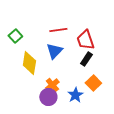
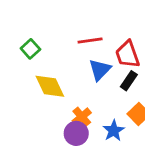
blue triangle: (54, 51) -> (100, 70), moved
yellow diamond: (29, 63) -> (50, 86), turned -35

